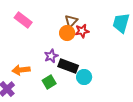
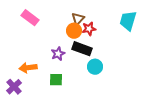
black rectangle: (68, 66) -> (82, 49), moved
cyan circle: (84, 77) -> (95, 67), moved
green square: (49, 82) -> (56, 80), turned 32

